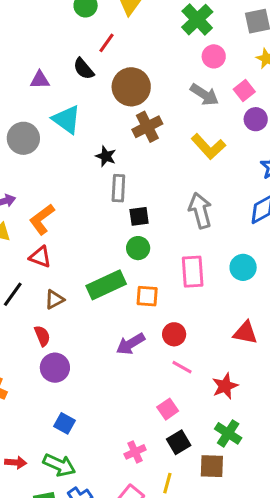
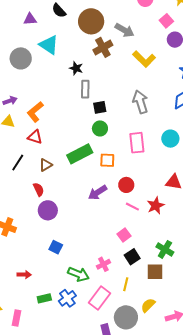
gray arrow: (204, 95) -> (124, 30), moved
red star: (225, 386) -> (156, 206), moved
green arrow: (59, 465) -> (78, 274), moved

